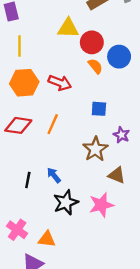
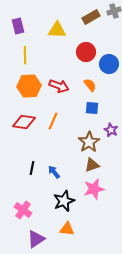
yellow triangle: (68, 28) -> (57, 30), moved
orange semicircle: (95, 66) -> (90, 85), moved
blue arrow: (54, 175) -> (54, 172), moved
brown triangle: (117, 175) -> (92, 165), moved, turned -42
black star: (66, 202) -> (64, 201), moved
orange triangle: (47, 239) -> (67, 229), moved

